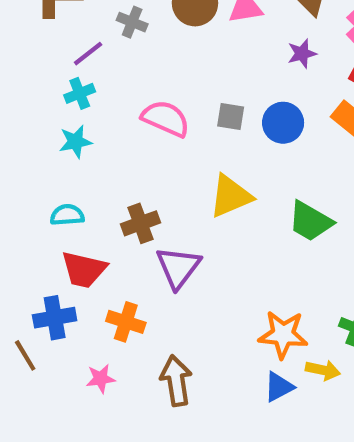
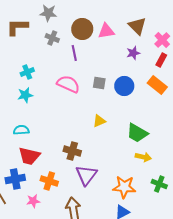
purple line: (88, 54) -> (74, 53), moved, turned -63
yellow triangle: (231, 196) -> (99, 121), size x0.6
brown cross: (140, 223) -> (72, 151), moved, turned 36
purple triangle: (178, 267) -> (86, 175), moved
yellow arrow: (323, 370) -> (143, 157), moved
pink star: (101, 379) -> (33, 201), moved

